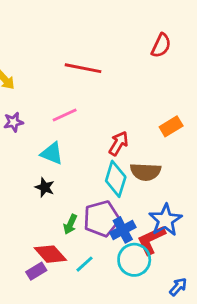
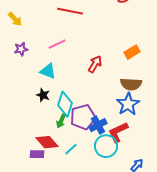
brown semicircle: (146, 172) -> (131, 84), moved
cyan diamond: (116, 179) -> (65, 104), moved
blue star: (165, 220) -> (128, 104), moved
purple rectangle: (36, 271) -> (37, 154), turned 32

